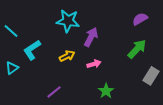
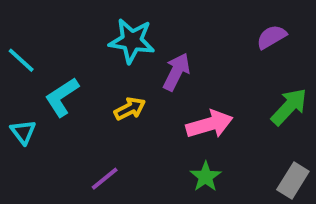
green arrow: (137, 49) -> (289, 107), moved
pink arrow: (94, 64) -> (209, 124), moved, size x1.6
cyan triangle: (12, 68) -> (23, 132), turned -32
gray rectangle: (151, 76) -> (293, 181), moved

